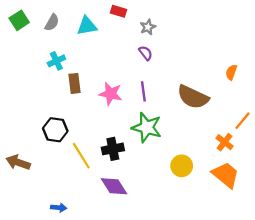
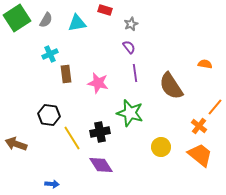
green square: (19, 20) -> (17, 18), size x1.5
orange semicircle: (231, 72) -> (205, 64), turned 80
purple line: (143, 91) -> (135, 73), moved
brown semicircle: (193, 97) -> (171, 86), turned 32

